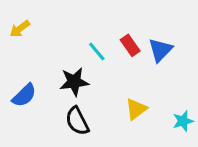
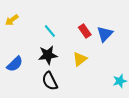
cyan line: (97, 51) -> (50, 31), moved
yellow triangle: (136, 109) -> (80, 59), moved

